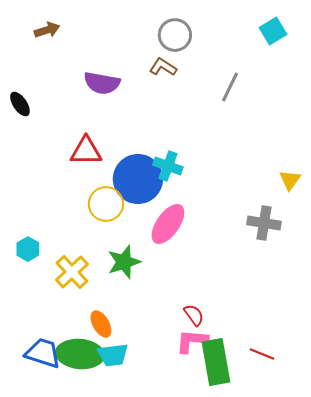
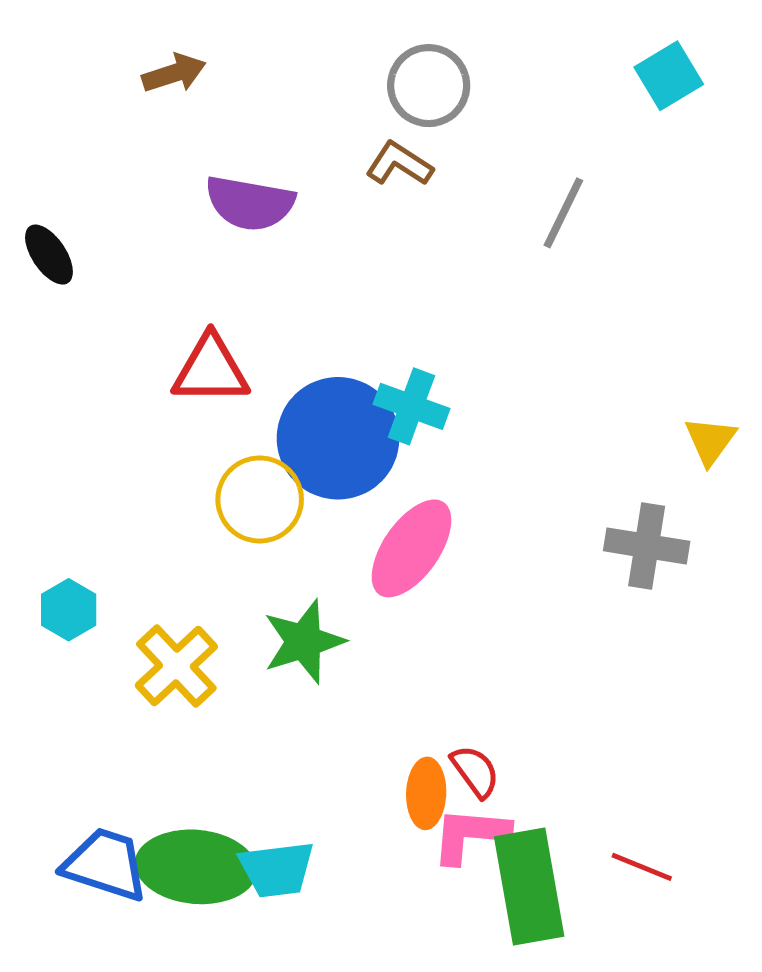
brown arrow: (47, 30) -> (174, 73), moved
orange ellipse: (101, 324) -> (426, 793), moved, turned 32

